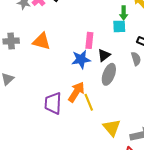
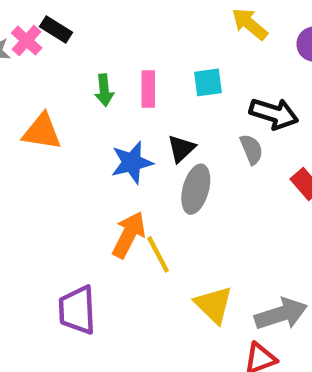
green arrow: (124, 13) -> (104, 90), moved
pink rectangle: (89, 40) -> (148, 89), moved
purple trapezoid: (53, 103) -> (77, 310), moved

